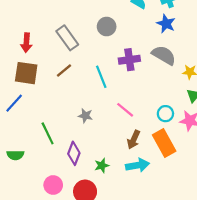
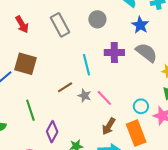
blue star: (166, 24) -> (140, 25), moved
red arrow: (26, 43) -> (22, 24), turned -42
brown line: (64, 71) -> (65, 87), moved
brown square: (26, 73) -> (25, 64), moved
gray star: (85, 116) -> (84, 96), moved

